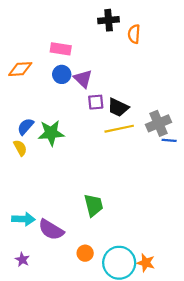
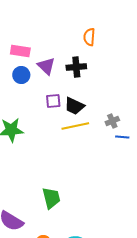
black cross: (109, 20) -> (76, 67), moved
purple triangle: (83, 79) -> (46, 66), moved
gray cross: (159, 123) -> (112, 121), size x0.6

